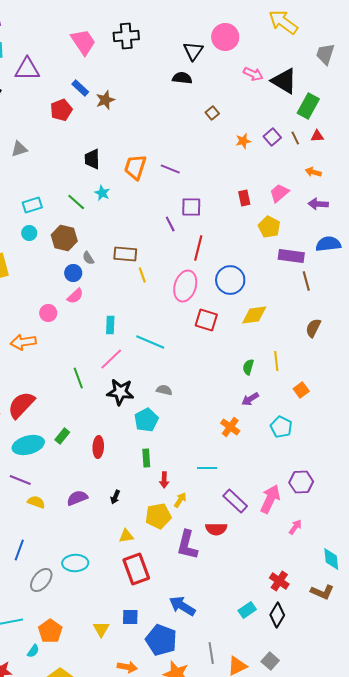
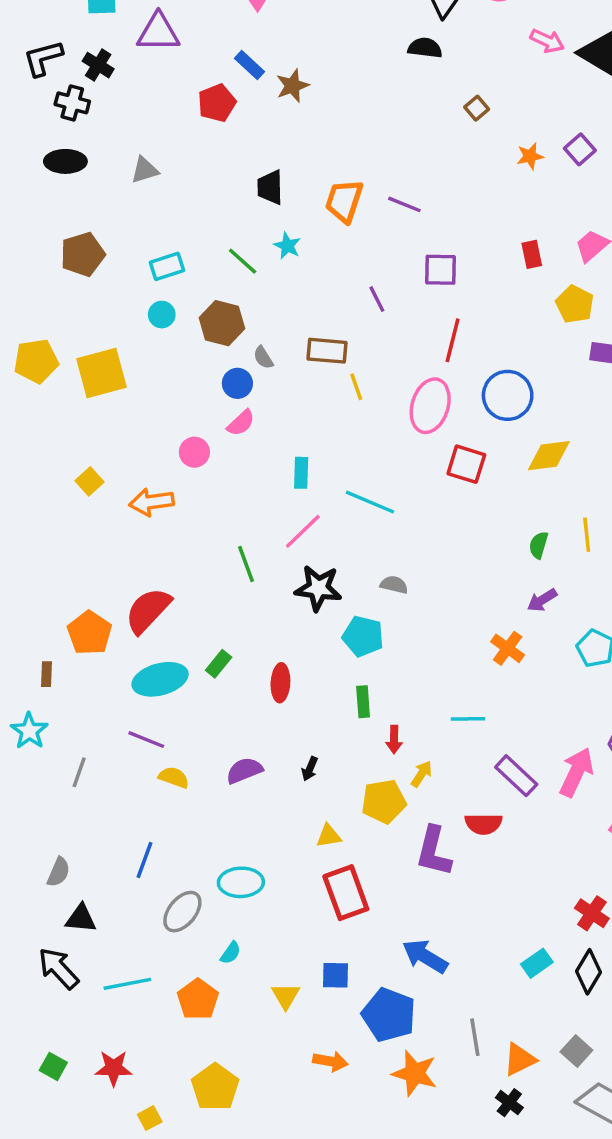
purple line: (170, 224) -> (377, 299), moved
cyan pentagon: (146, 420) -> (363, 636), turned -30
cyan semicircle: (33, 651) -> (231, 953), moved

